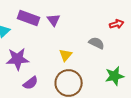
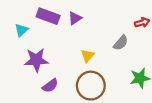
purple triangle: (54, 20) -> (75, 18), turned 32
gray semicircle: (97, 43) -> (121, 43), turned 105

